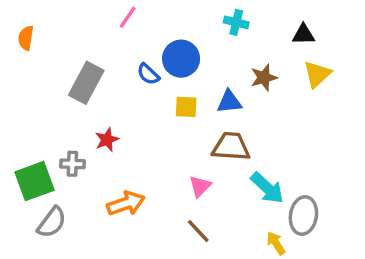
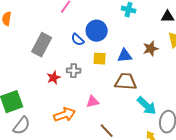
brown star: (264, 78) -> (151, 49), moved
gray cross: (72, 164) -> (74, 71), moved
pink triangle: (200, 186) -> (93, 102), moved, turned 32

